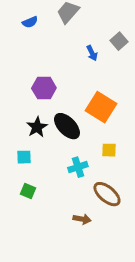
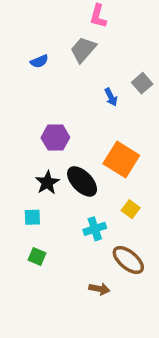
yellow square: (109, 150) -> (131, 209), turned 35

